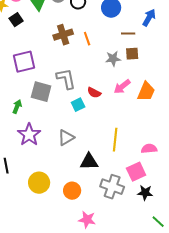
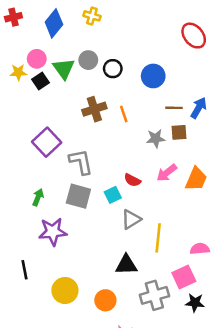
blue arrow: (149, 18) -> (199, 108), moved
black square: (16, 20) -> (40, 81), moved
purple square: (24, 62) -> (47, 142), turned -30
gray L-shape: (66, 79) -> (81, 162), moved
gray square: (41, 92) -> (78, 196), moved
purple star: (29, 135) -> (53, 232), turned 30
gray triangle: (66, 138) -> (131, 219), moved
gray cross: (112, 187) -> (154, 295), turned -35

